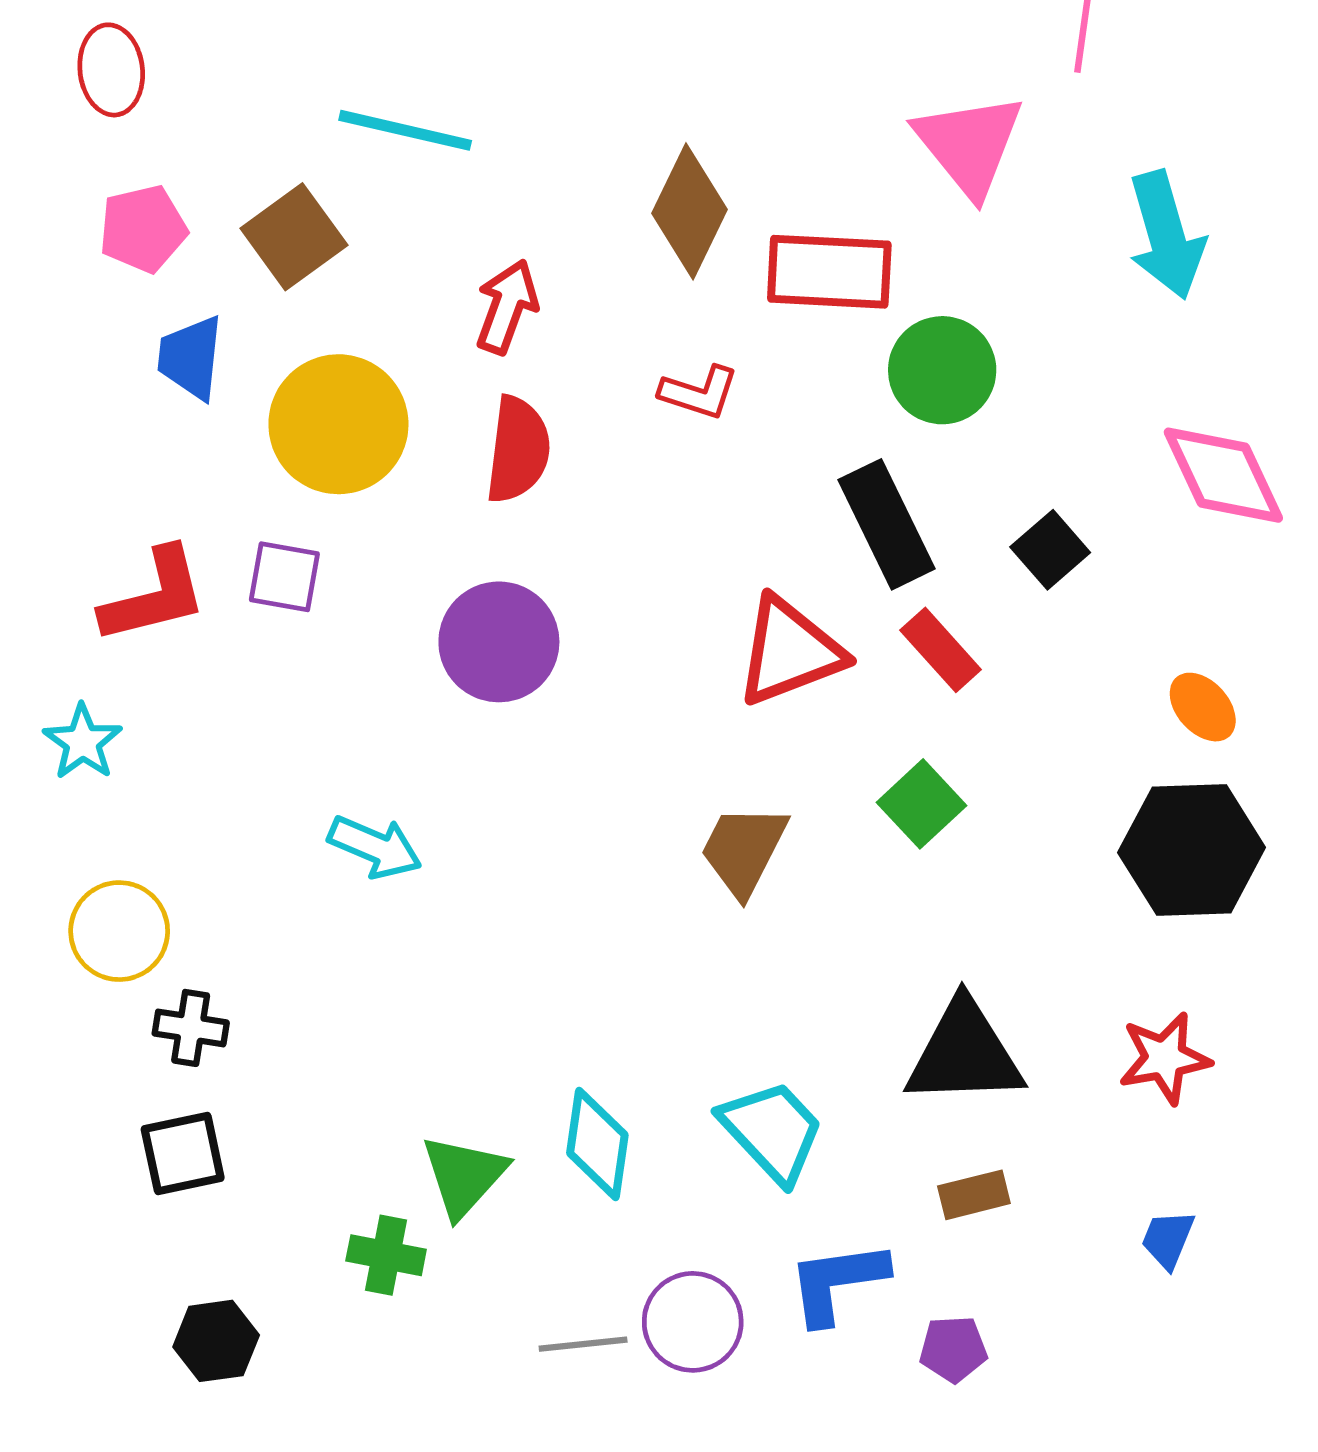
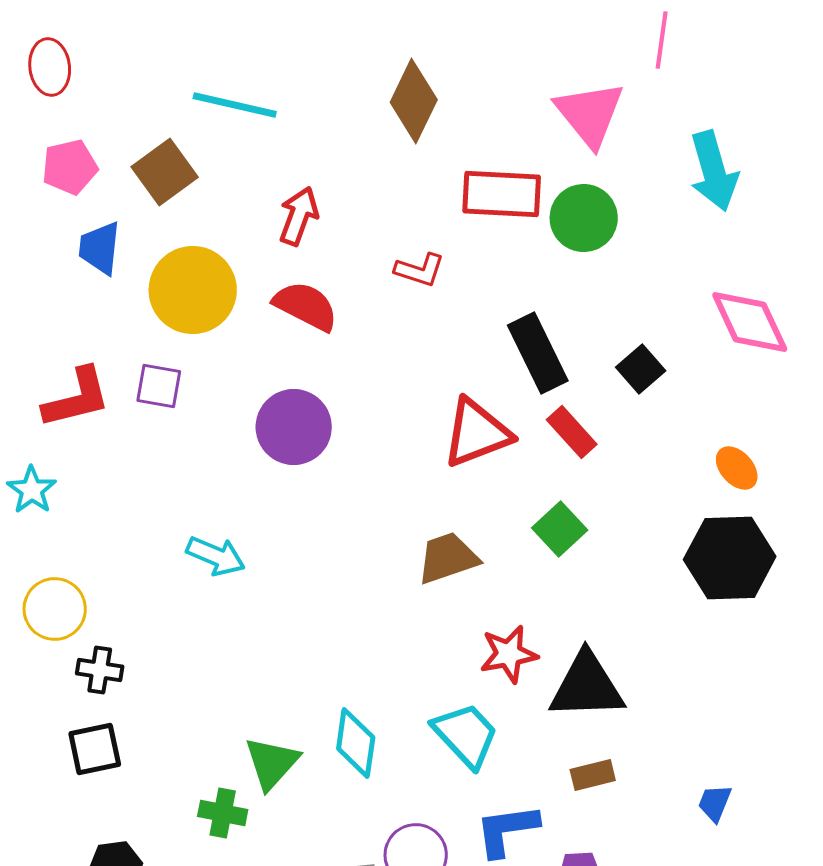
brown diamond: (690, 211) -> (414, 101), moved
green circle: (942, 370) -> (584, 218), moved
red semicircle: (518, 450) -> (306, 306), turned -70
brown trapezoid: (744, 850) -> (448, 558), turned 44
red star: (1165, 1058) -> (509, 654), moved

